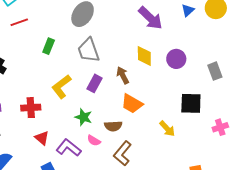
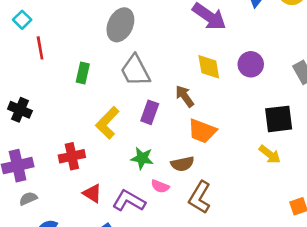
red line: (19, 22) -> (40, 48), turned -72
yellow arrow: (167, 129) -> (270, 154), moved

